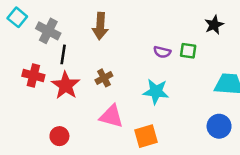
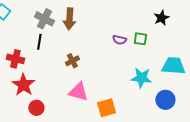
gray cross: (48, 31) -> (44, 19), moved
red star: (66, 85) -> (23, 85), moved
cyan star: (156, 92) -> (141, 78), moved

